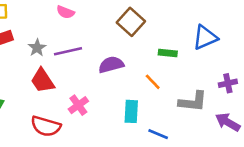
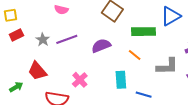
green rectangle: (168, 53) -> (143, 32), size x1.6
red trapezoid: (43, 81) -> (37, 71), moved

